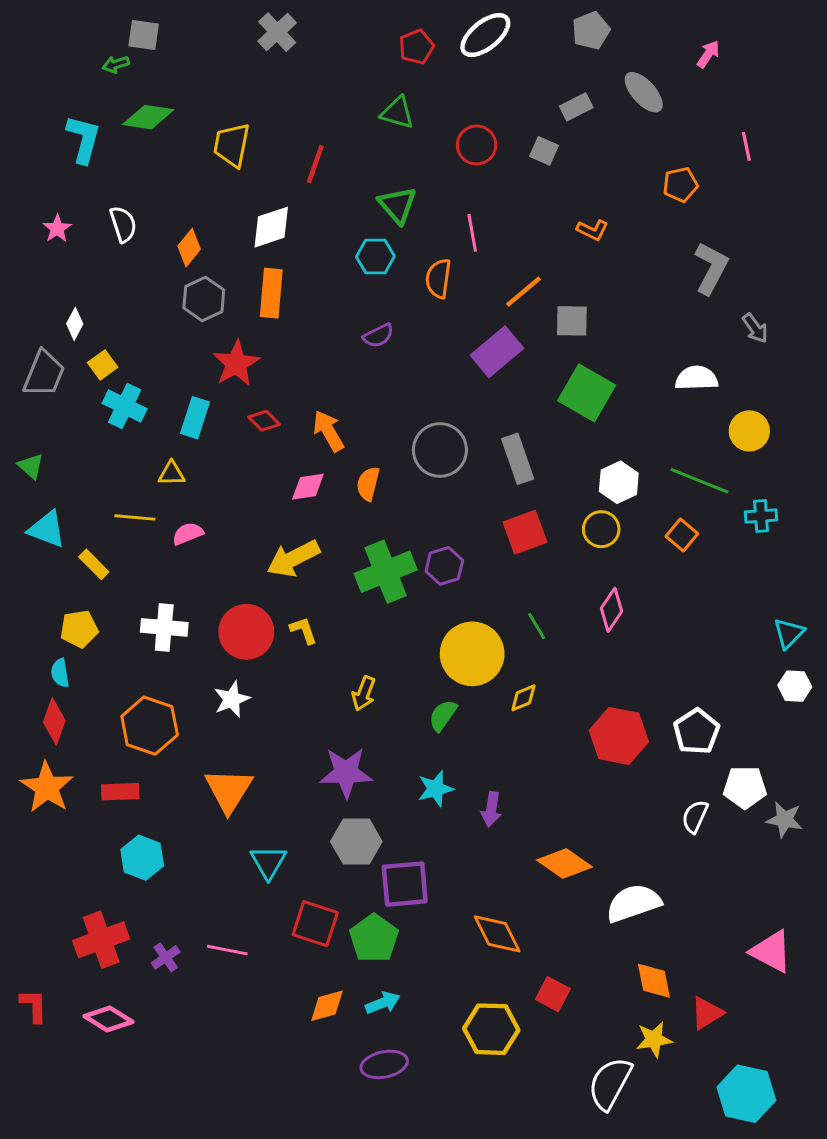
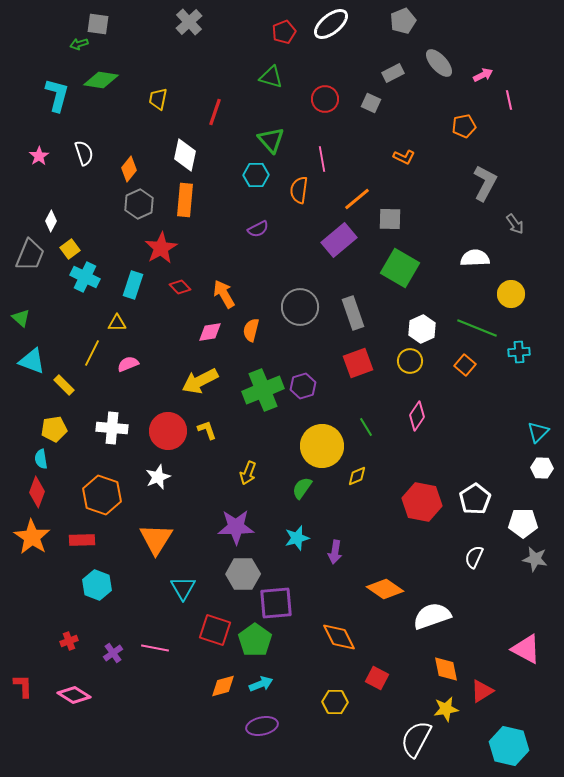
pink arrow: (708, 54) -> (483, 75), moved, turned 30
yellow trapezoid: (232, 145) -> (158, 99), size x0.7
white diamond: (271, 227) -> (185, 155), turned -60
yellow line: (135, 517) -> (92, 353), turned -68
white pentagon: (745, 787) -> (523, 523), moved
red cross: (101, 940) -> (69, 641), size x0.5
yellow hexagon: (491, 1029) -> (335, 702), size x0.7

